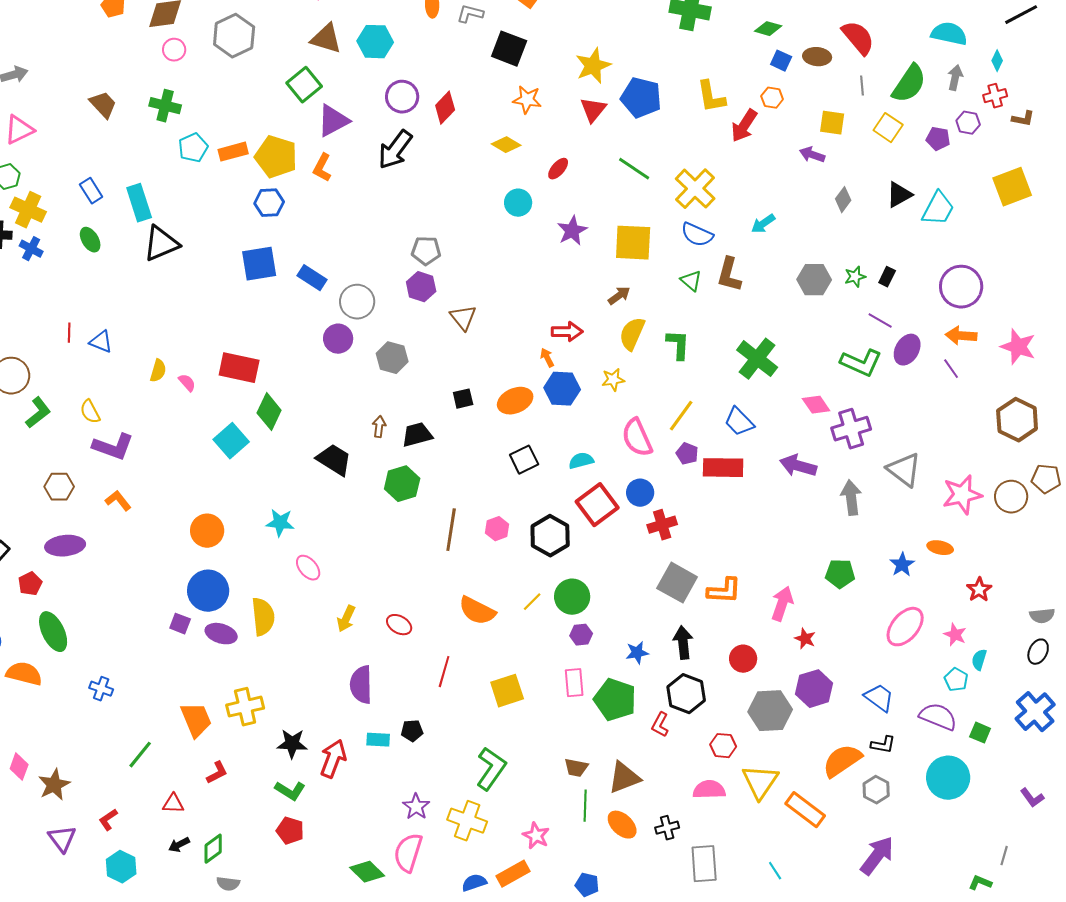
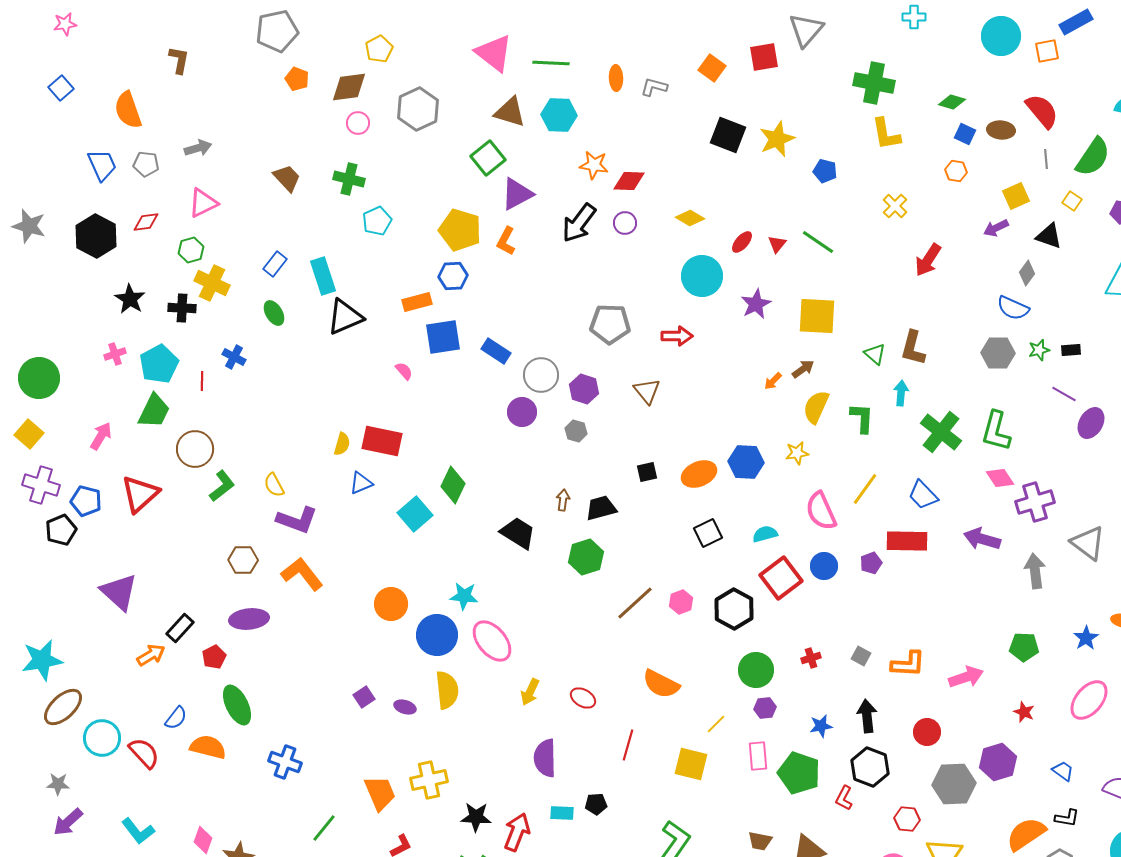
black square: (509, 49) -> (728, 135), moved
purple circle: (402, 97) -> (625, 223), moved, size x0.7
yellow L-shape: (711, 97) -> (886, 134), moved
blue pentagon: (641, 98) -> (825, 171), size x0.6
orange star: (527, 100) -> (594, 165), moved
red diamond: (445, 108) -> (629, 181), turned 48
red triangle: (593, 110) -> (777, 244), moved, size x0.7
yellow square: (832, 123) -> (1016, 196), turned -32
red arrow: (744, 126) -> (928, 260), moved
yellow square: (888, 128) -> (1072, 201), size x0.7
orange rectangle: (233, 152) -> (417, 302), moved
purple arrow: (812, 155) -> (996, 228), turned -45
yellow cross: (695, 189) -> (895, 206), moved, size x0.6
blue rectangle: (91, 191) -> (275, 264), turned 70
black triangle: (899, 195) -> (1049, 236), moved, turned 48
cyan circle: (518, 203) -> (702, 276), size x1.5
cyan arrow: (763, 224) -> (901, 393), moved, turned 130
blue semicircle: (697, 235) -> (1013, 308), moved
blue cross: (31, 249) -> (234, 357), moved
gray pentagon: (426, 251) -> (610, 324), size x1.4
black rectangle: (887, 277) -> (1071, 350), turned 60
purple hexagon: (421, 287) -> (584, 389), moved
red arrow: (567, 332) -> (677, 336), moved
red line: (69, 333) -> (202, 381), moved
blue triangle: (101, 342) -> (361, 483), moved, turned -45
gray hexagon: (392, 358) -> (576, 431), size x0.7
orange arrow: (547, 358) -> (773, 381), moved, turned -108
green L-shape: (861, 363) -> (996, 431), moved, turned 81
red rectangle: (239, 368) -> (382, 441), moved
pink semicircle: (187, 383) -> (404, 371), moved
purple pentagon: (687, 454) -> (871, 563), moved, turned 30
orange L-shape: (118, 501) -> (302, 574), size x1.6
red cross: (662, 525) -> (811, 658), moved, size x0.7
brown line: (451, 530) -> (635, 603), turned 39
pink ellipse: (308, 568) -> (492, 641), size x1.6
gray square: (677, 583) -> (861, 656), size x0.5
blue circle: (208, 591) -> (437, 635), moved
yellow line: (532, 602) -> (716, 724), moved
pink arrow: (782, 604) -> (966, 677), turned 52
purple square: (180, 624) -> (364, 697), turned 35
purple ellipse: (221, 634) -> (405, 707), size x0.7
red star: (805, 639) -> (1024, 712), moved
blue cross: (101, 689) -> (285, 762), size x1.4
yellow square: (507, 691) -> (691, 764), turned 32
blue trapezoid: (879, 698) -> (1063, 771), size x0.7

